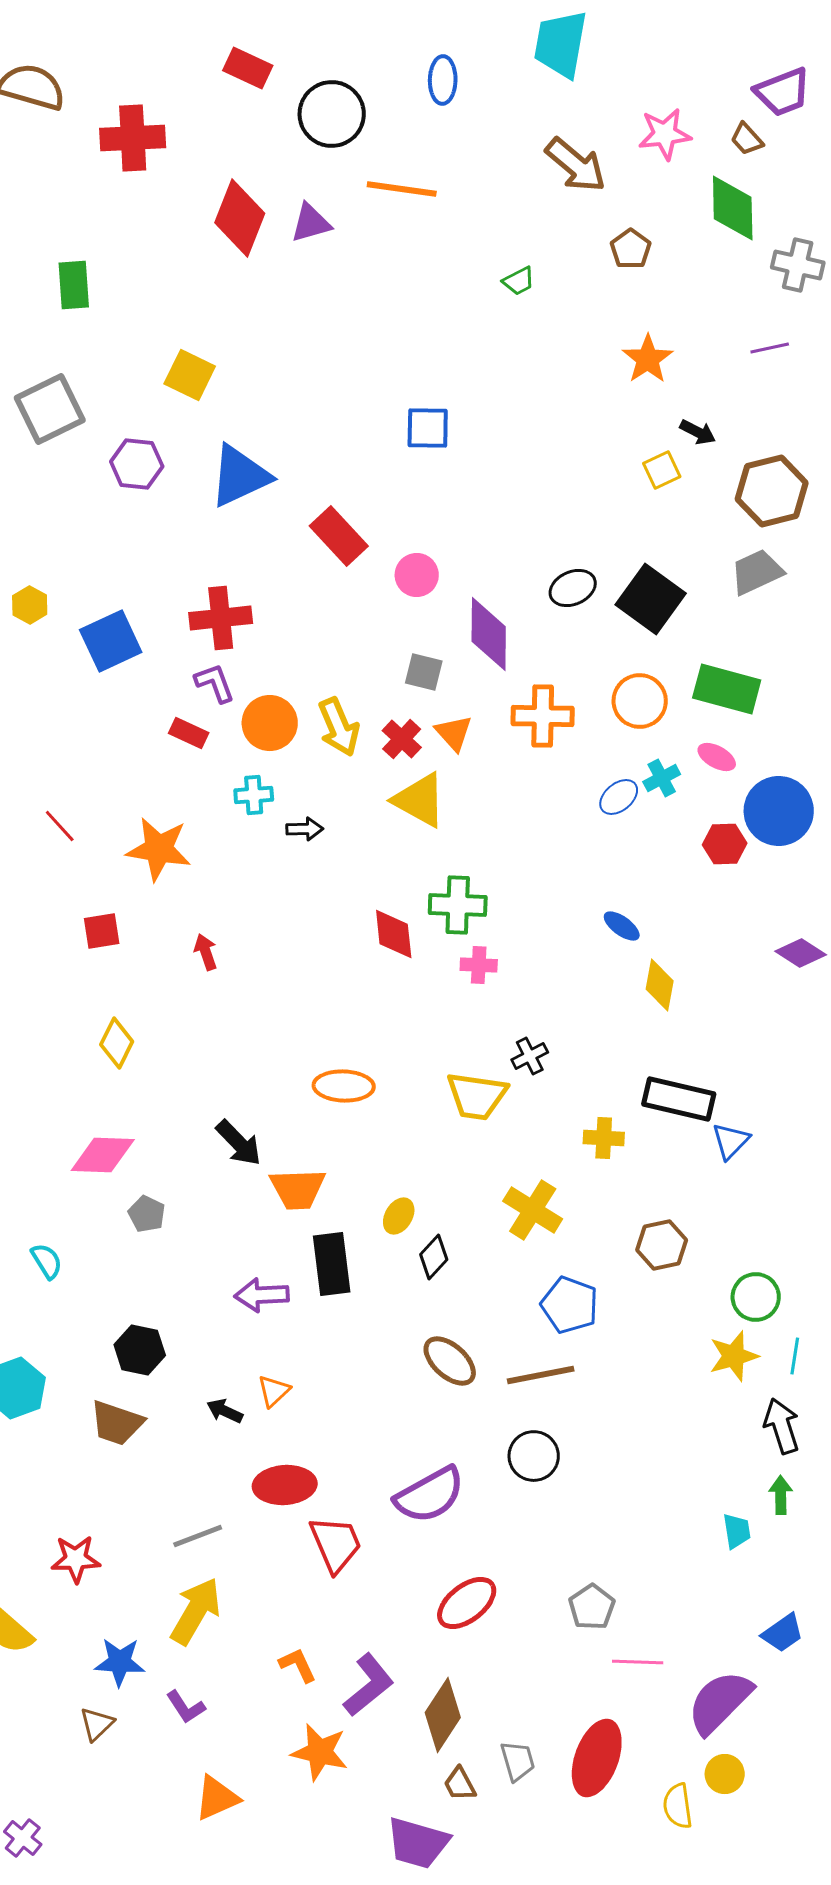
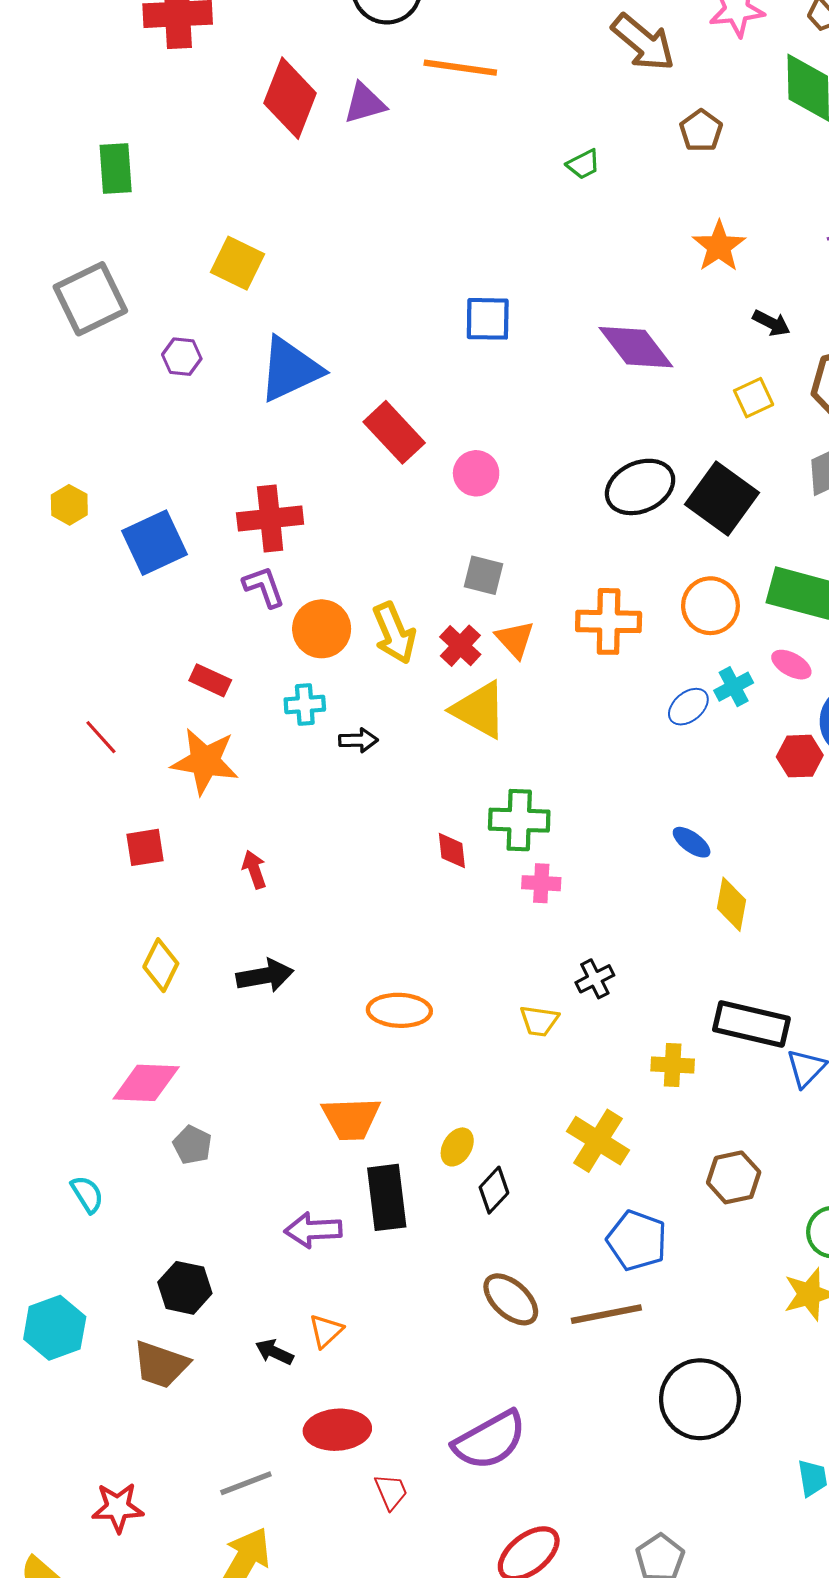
purple hexagon: (137, 464) -> (182, 357), size x0.7
yellow square: (662, 470) -> (754, 398), moved
black ellipse: (573, 588) -> (640, 487), size x1.4
purple diamond: (489, 634) -> (636, 347), moved, turned -38
red rectangle: (189, 733) -> (210, 680), moved
red diamond: (394, 934) -> (452, 851), size x0.7
yellow trapezoid: (477, 1096) -> (539, 1021), size x0.6
black arrow: (239, 1143) -> (265, 976), moved, turned -56
black circle: (534, 1456) -> (700, 1399), moved, size x1.5
red trapezoid: (336, 1544) -> (391, 1492), size x0.6

